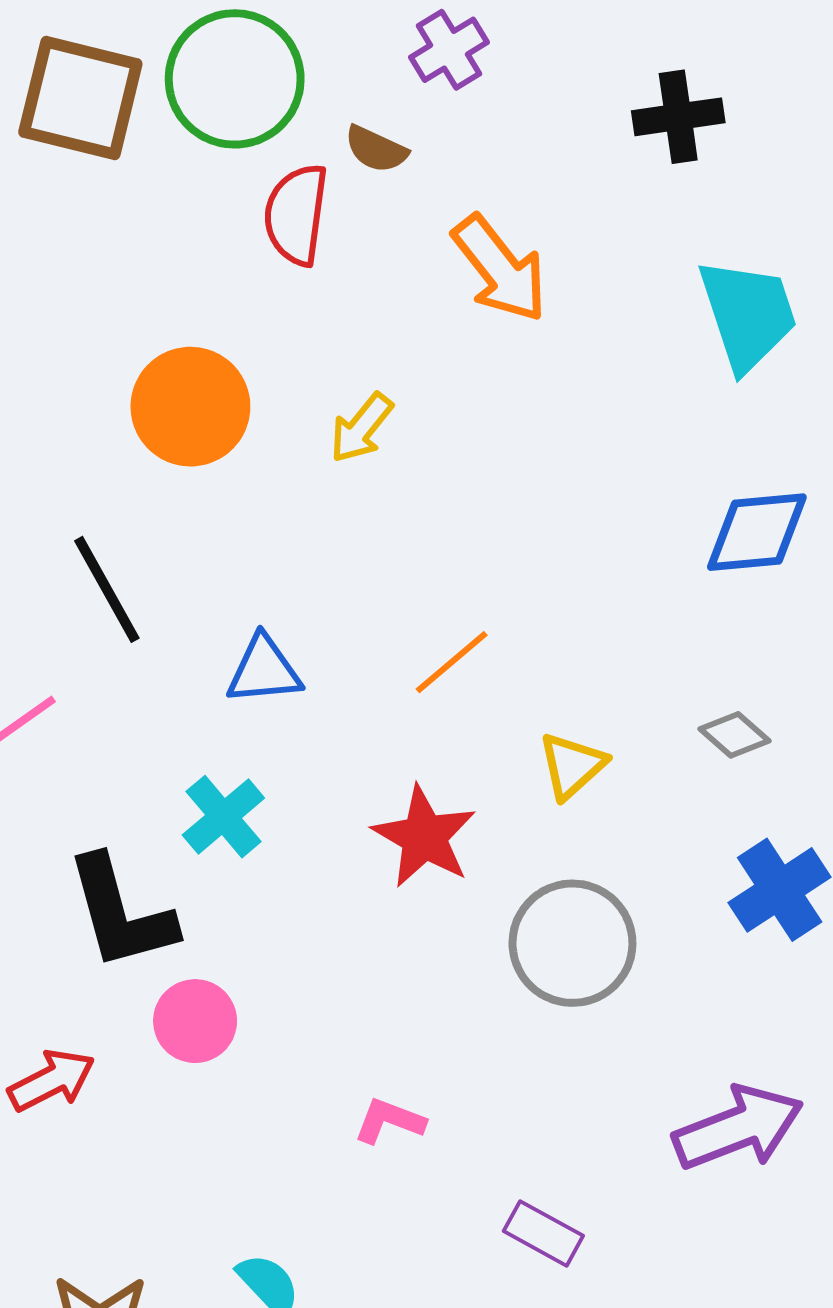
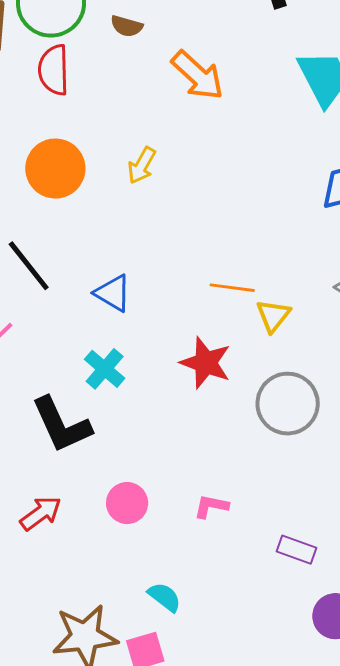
red semicircle: (296, 214) -> (54, 70), moved
orange line: (452, 662) -> (232, 288), moved, turned 57
blue triangle: (264, 670) -> (113, 293), turned 45
pink circle: (195, 1021) -> (127, 503), moved

